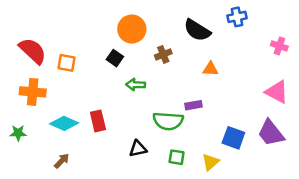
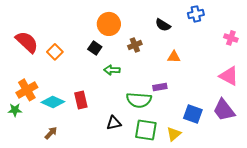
black semicircle: (197, 30) -> (163, 25), size x0.7
orange square: (67, 63) -> (55, 52), turned 35
orange cross: (33, 92) -> (27, 90), moved, turned -35
green square: (177, 157) -> (146, 130), size x1.6

